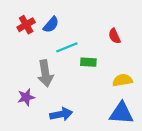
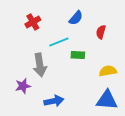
red cross: (26, 25) -> (33, 22), moved
blue semicircle: (51, 25) -> (76, 18), moved
red semicircle: (114, 36) -> (101, 32), turned 40

